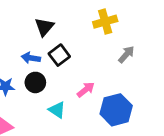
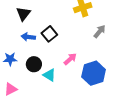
black triangle: (44, 27) -> (23, 14), moved
black circle: (35, 82) -> (34, 64), moved

